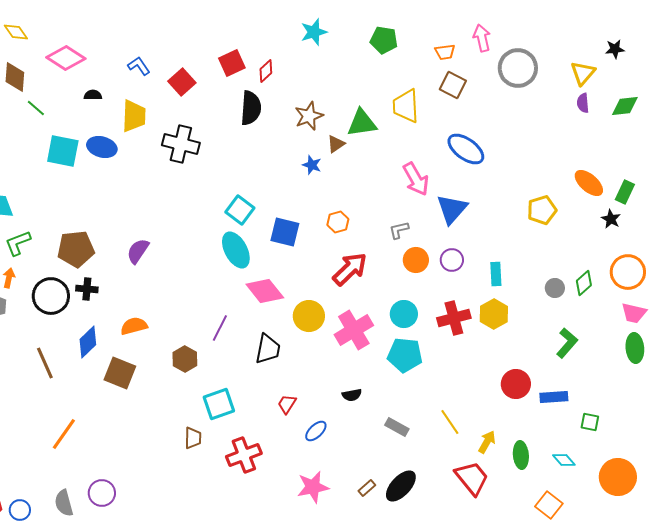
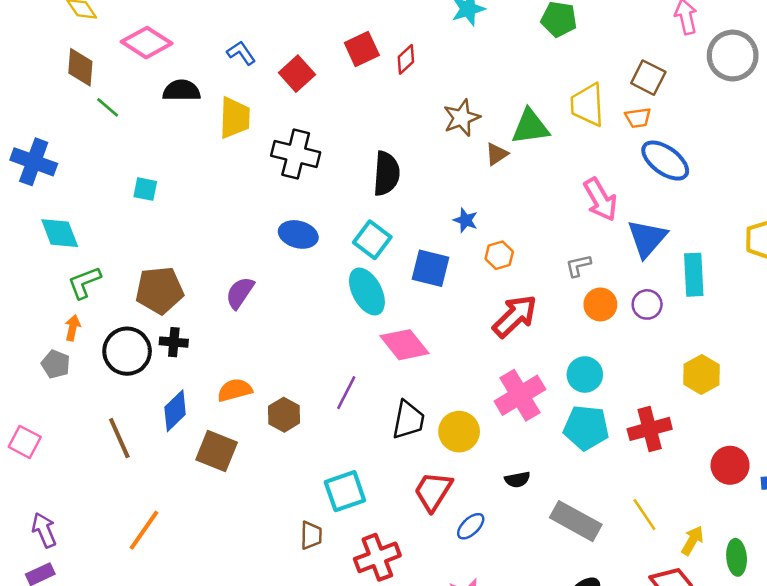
orange trapezoid: (445, 52) -> (638, 118), moved
black semicircle: (93, 95) -> (182, 91), size x1.6
black semicircle: (251, 108) -> (386, 174), moved
blue ellipse: (102, 147) -> (298, 234), moved
cyan square: (63, 151) -> (145, 189), moved, size x0.6
blue star: (312, 165) -> (466, 220), moved
cyan rectangle: (496, 274) -> (694, 275), moved, size x1.4
yellow circle: (309, 316) -> (459, 432), moved
red cross: (454, 318) -> (650, 429), moved
brown hexagon: (185, 359) -> (284, 415), moved
red trapezoid: (287, 404) -> (433, 491), size x1.6
gray rectangle: (397, 427) -> (576, 521), size x1.6

